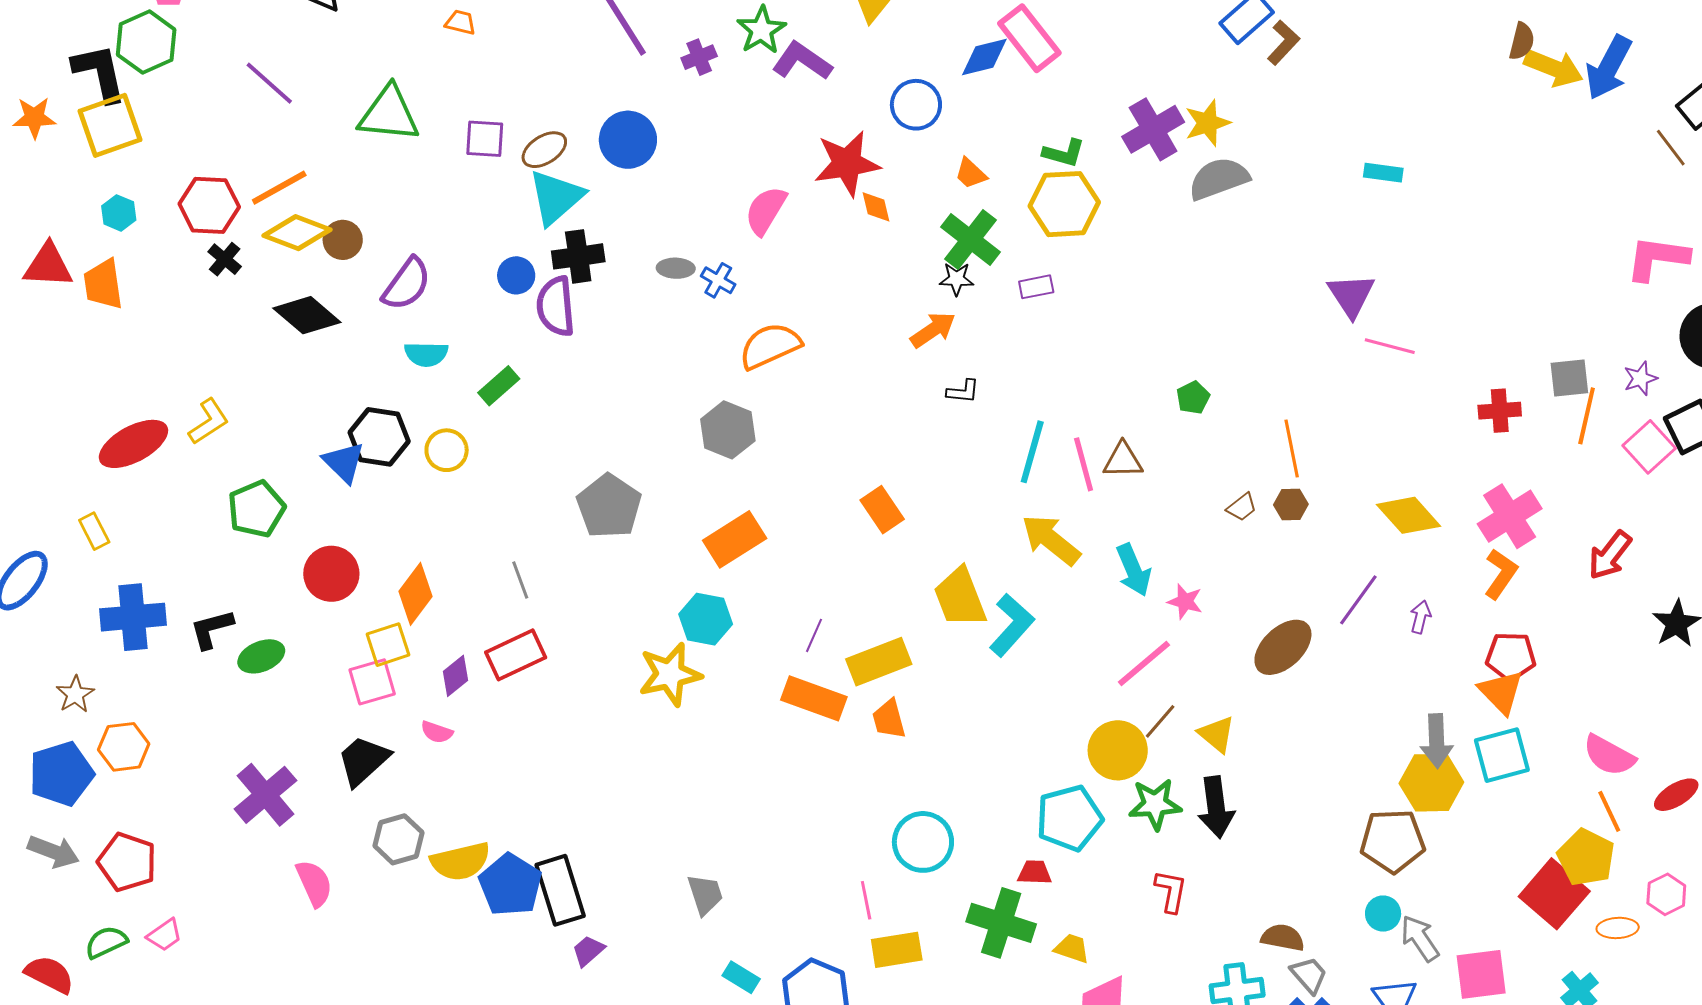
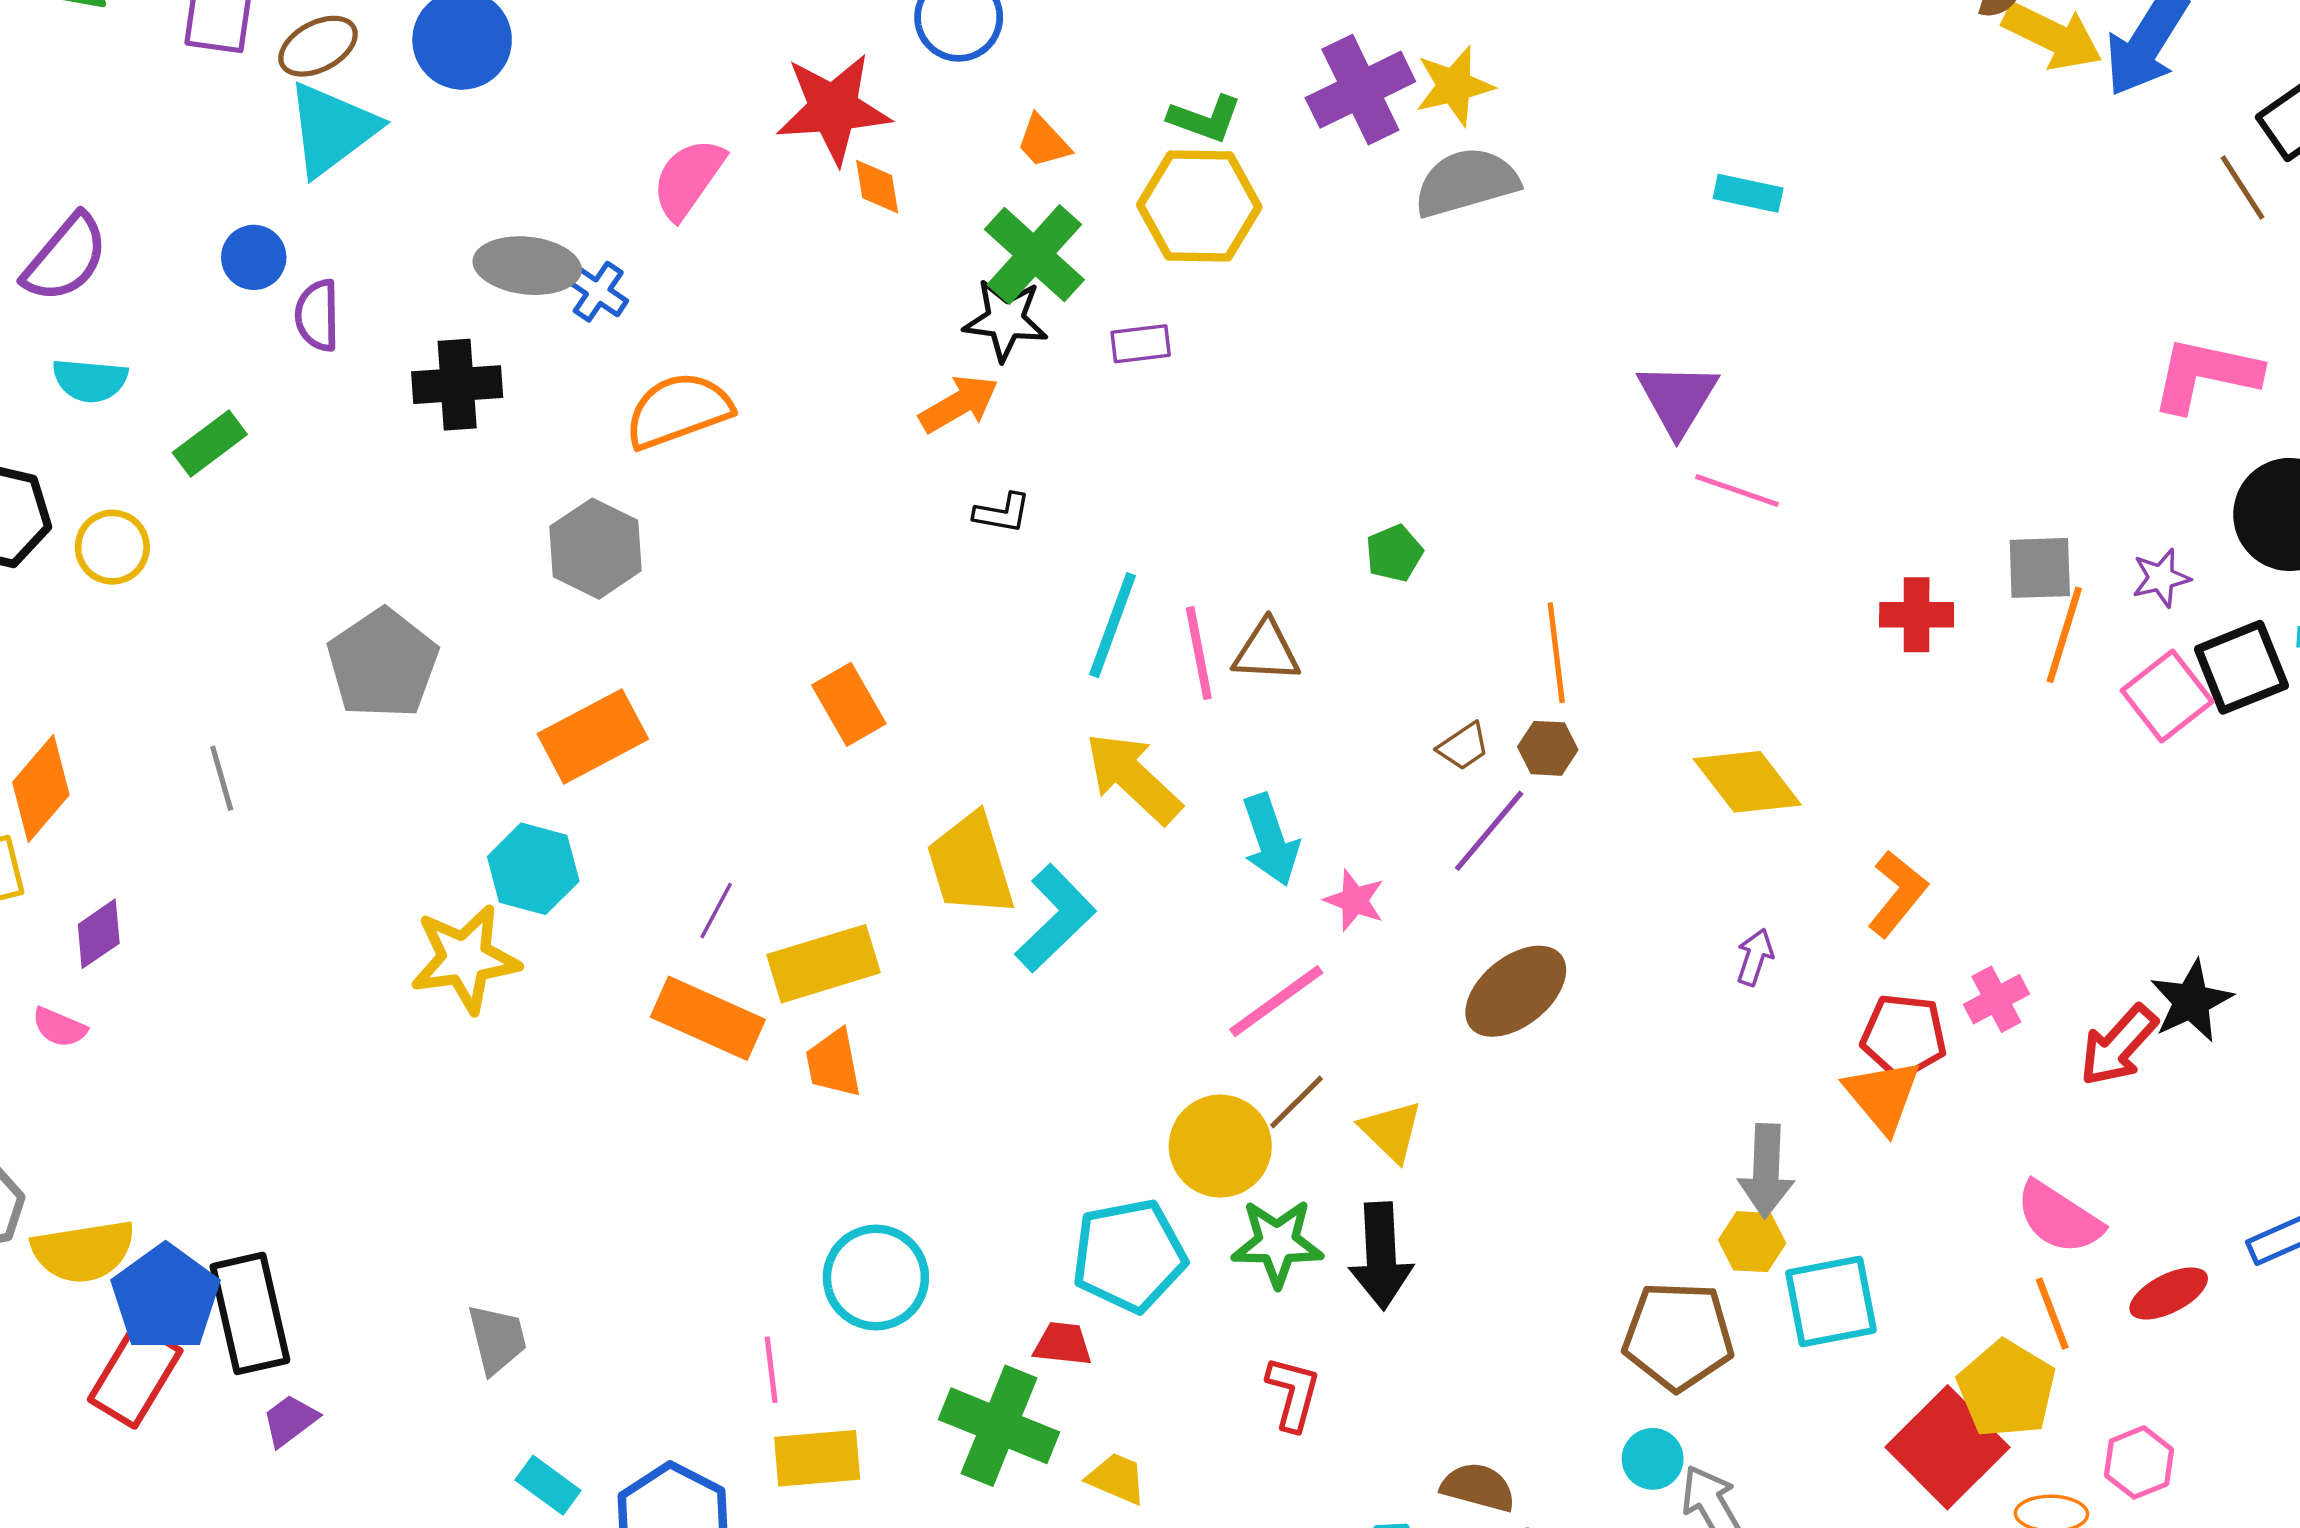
black cross: (578, 256) -> (457, 385), moved
gray ellipse: (676, 268) -> (527, 266), size x1.6
black star: (957, 279) -> (1006, 320), size x1.4
purple semicircle: (556, 306) -> (317, 315), size x0.7
pink cross: (1510, 516) -> (1996, 999), moved, size x0.6
red arrow: (1610, 555) -> (2118, 1046), moved
purple line: (1358, 600) -> (1489, 831), moved
red rectangle: (516, 655) -> (135, 1375), moved, turned -38
cyan square: (1502, 755) -> (1831, 1302), moved
yellow hexagon: (1431, 783) -> (1752, 1242), size x0.6

